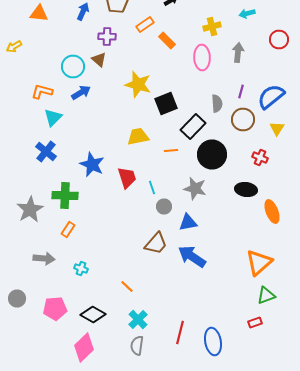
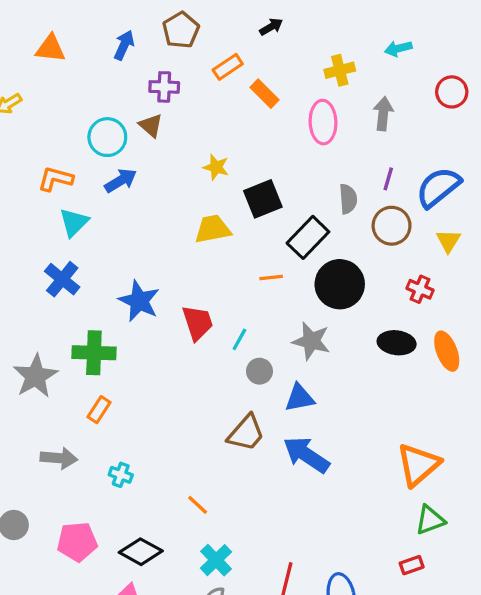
yellow star: (138, 84) -> (216, 167), size x0.6
yellow trapezoid: (138, 136) -> (213, 229), moved
cyan line: (152, 188) -> (239, 339), turned 48
orange ellipse: (272, 212) -> (447, 351), moved

